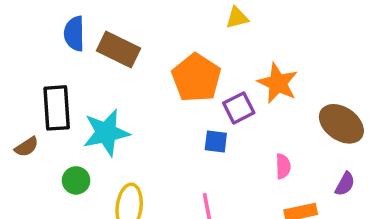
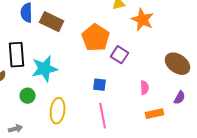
orange star: (278, 83) -> (143, 20), moved
purple square: (239, 108) -> (120, 55), turned -30
blue square: (216, 142) -> (100, 85), moved

